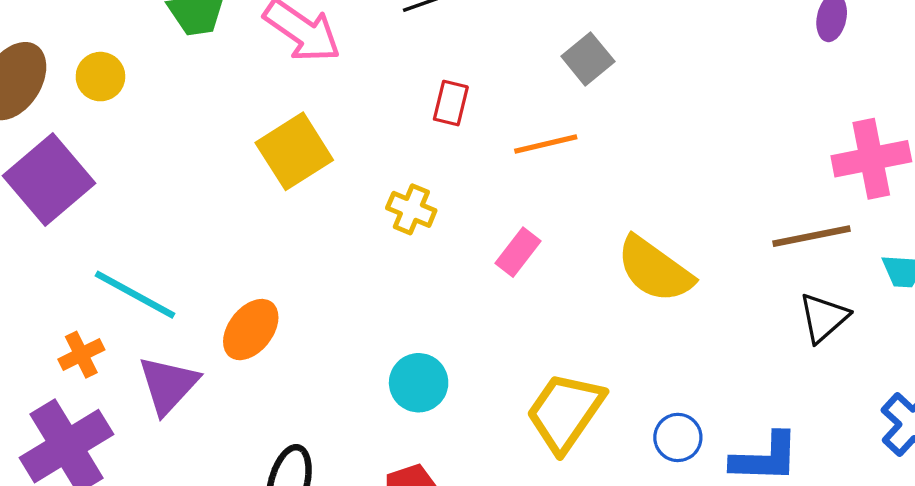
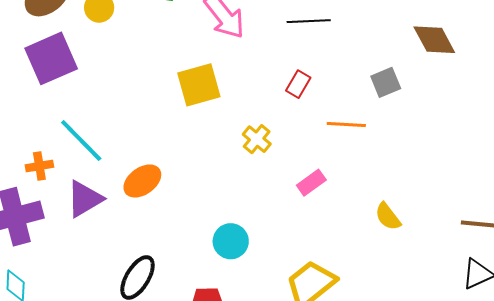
yellow semicircle: (655, 269) -> (388, 217), size x0.6

